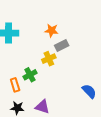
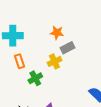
orange rectangle: (15, 85) -> (20, 61), moved

